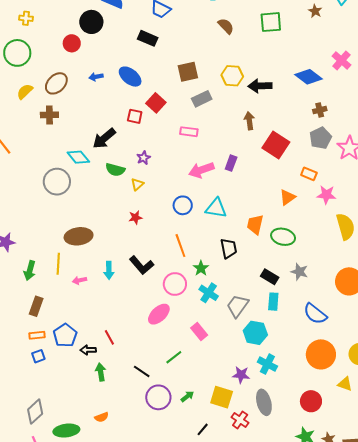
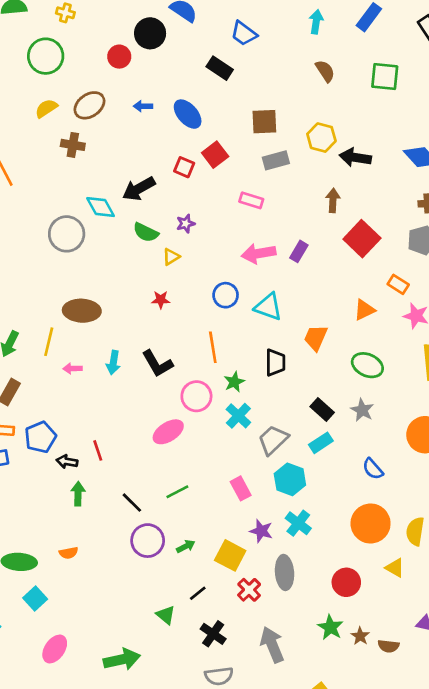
green ellipse: (283, 237) -> (367, 365), moved
cyan rectangle: (273, 302) -> (321, 443), turned 42
blue semicircle: (315, 314) -> (373, 469), size x0.7
pink rectangle: (199, 331) -> (241, 488), moved

